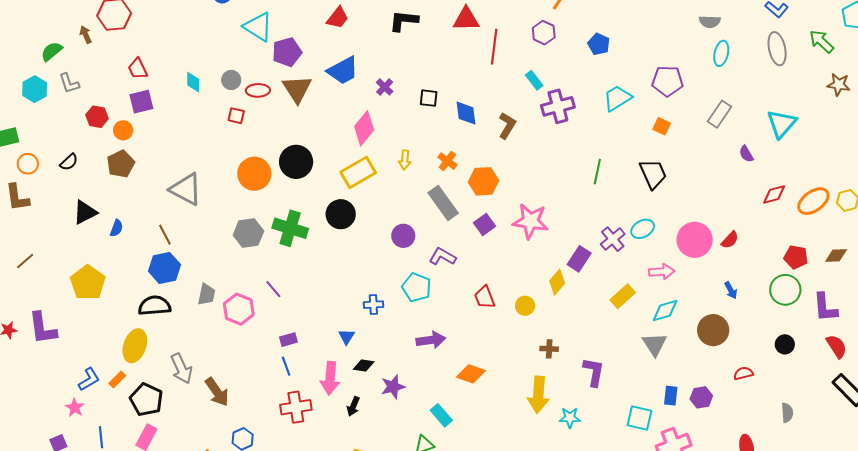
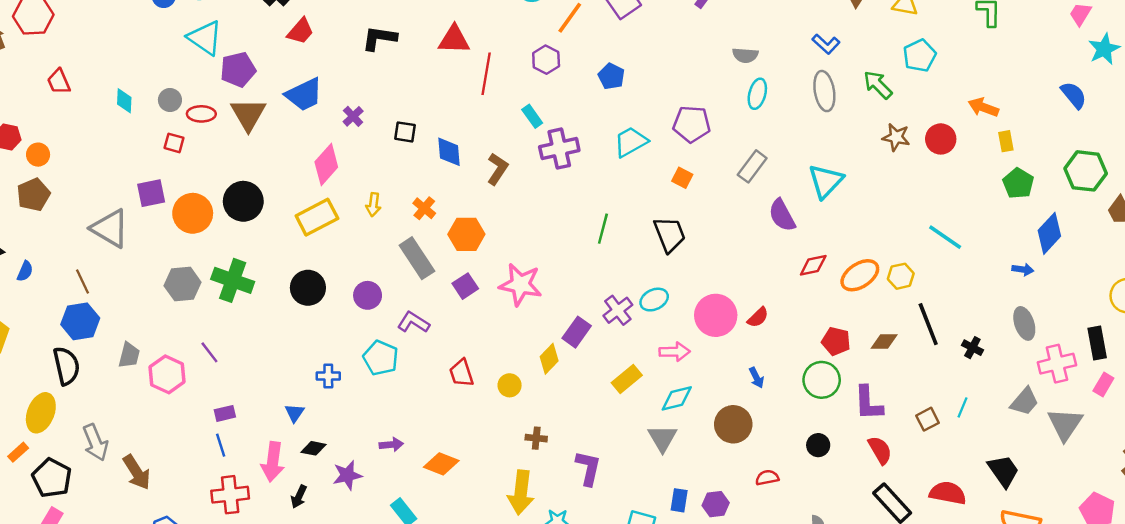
purple square: (141, 102) -> (151, 193), moved
purple semicircle: (746, 154) -> (782, 215), size x1.6
black circle: (341, 214) -> (308, 288), moved
black semicircle: (154, 306) -> (66, 366), turned 80
purple arrow: (431, 340) -> (391, 445), moved, size x0.7

